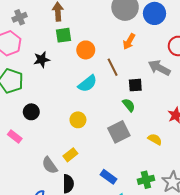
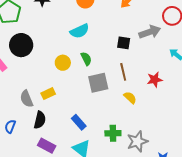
brown line: (113, 67) -> (123, 72), moved
gray arrow: (159, 68) -> (150, 32), turned 120
green semicircle: (129, 105) -> (86, 59), moved
black circle: (31, 112) -> (21, 45), size x1.5

